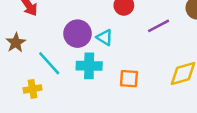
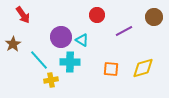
orange square: (129, 79) -> (111, 69), moved
yellow cross: (32, 89) -> (51, 80), moved

